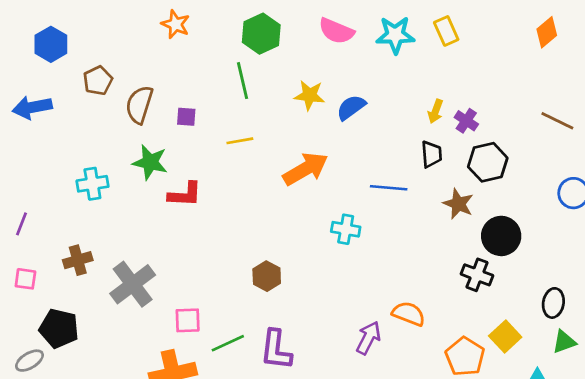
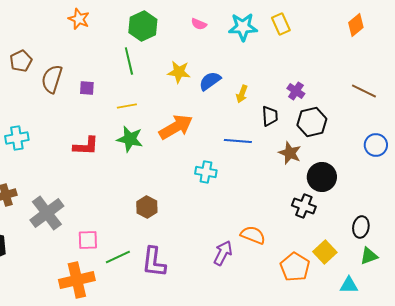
pink semicircle: (336, 31) -> (199, 24), size x0.6
yellow arrow: (435, 111) -> (242, 94), moved
green star: (150, 162) -> (130, 139), moved

